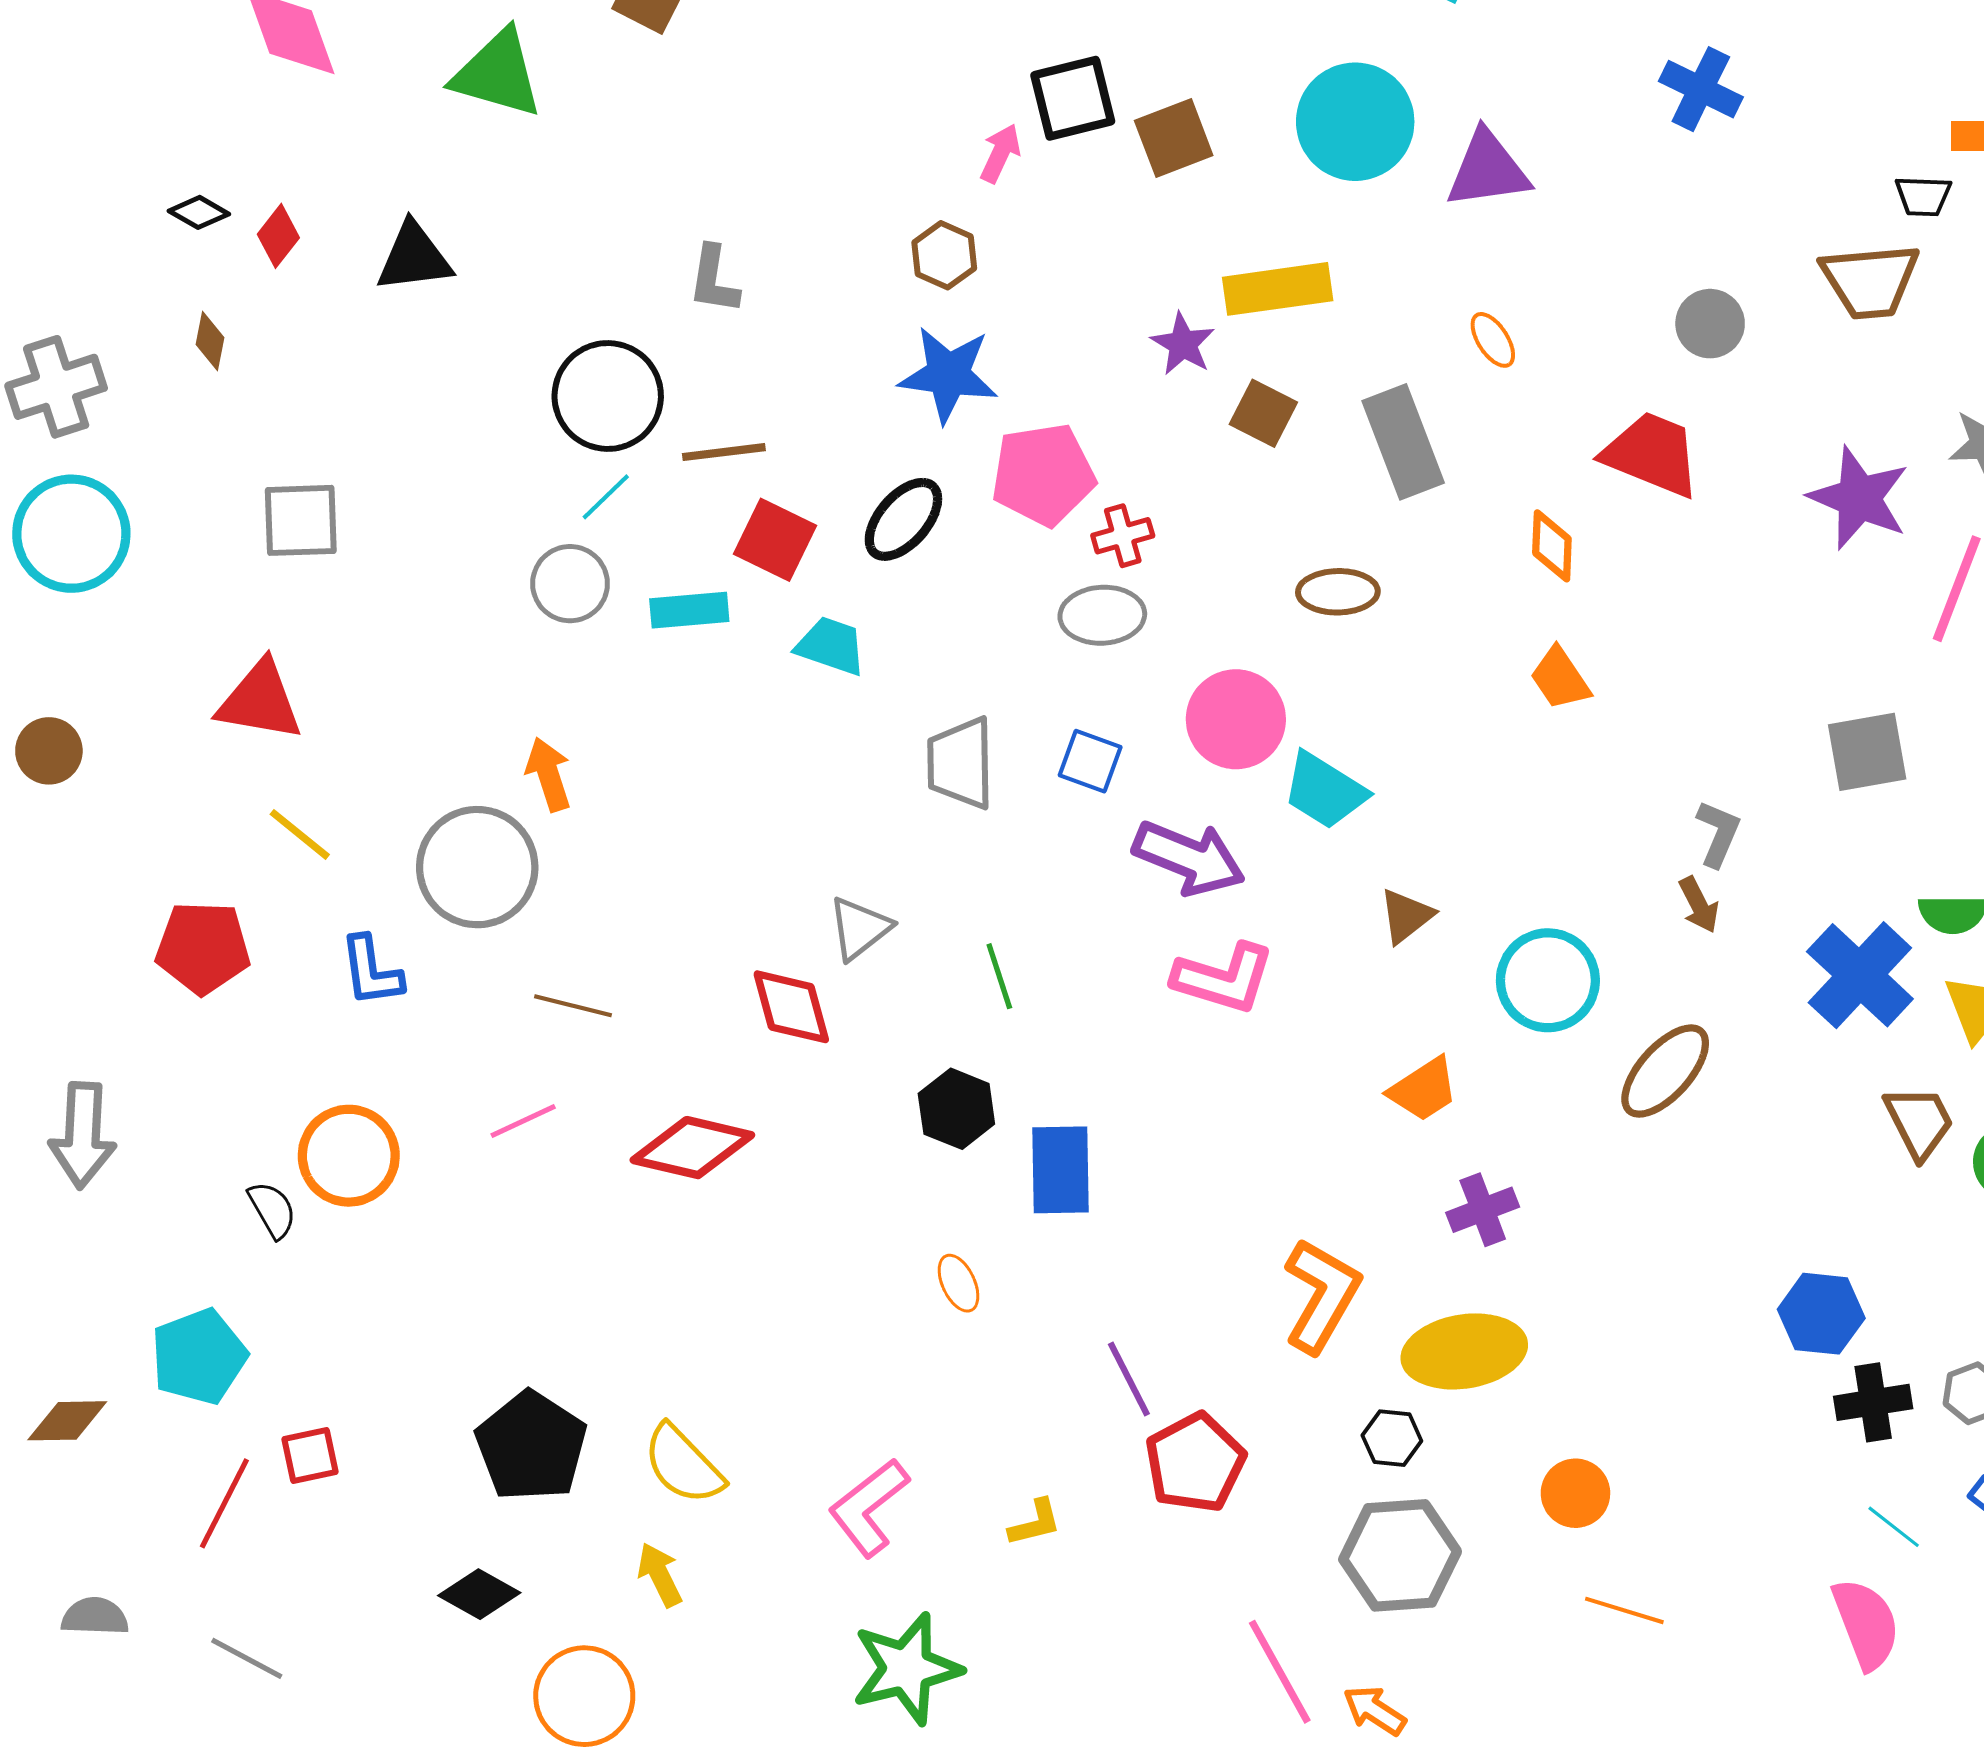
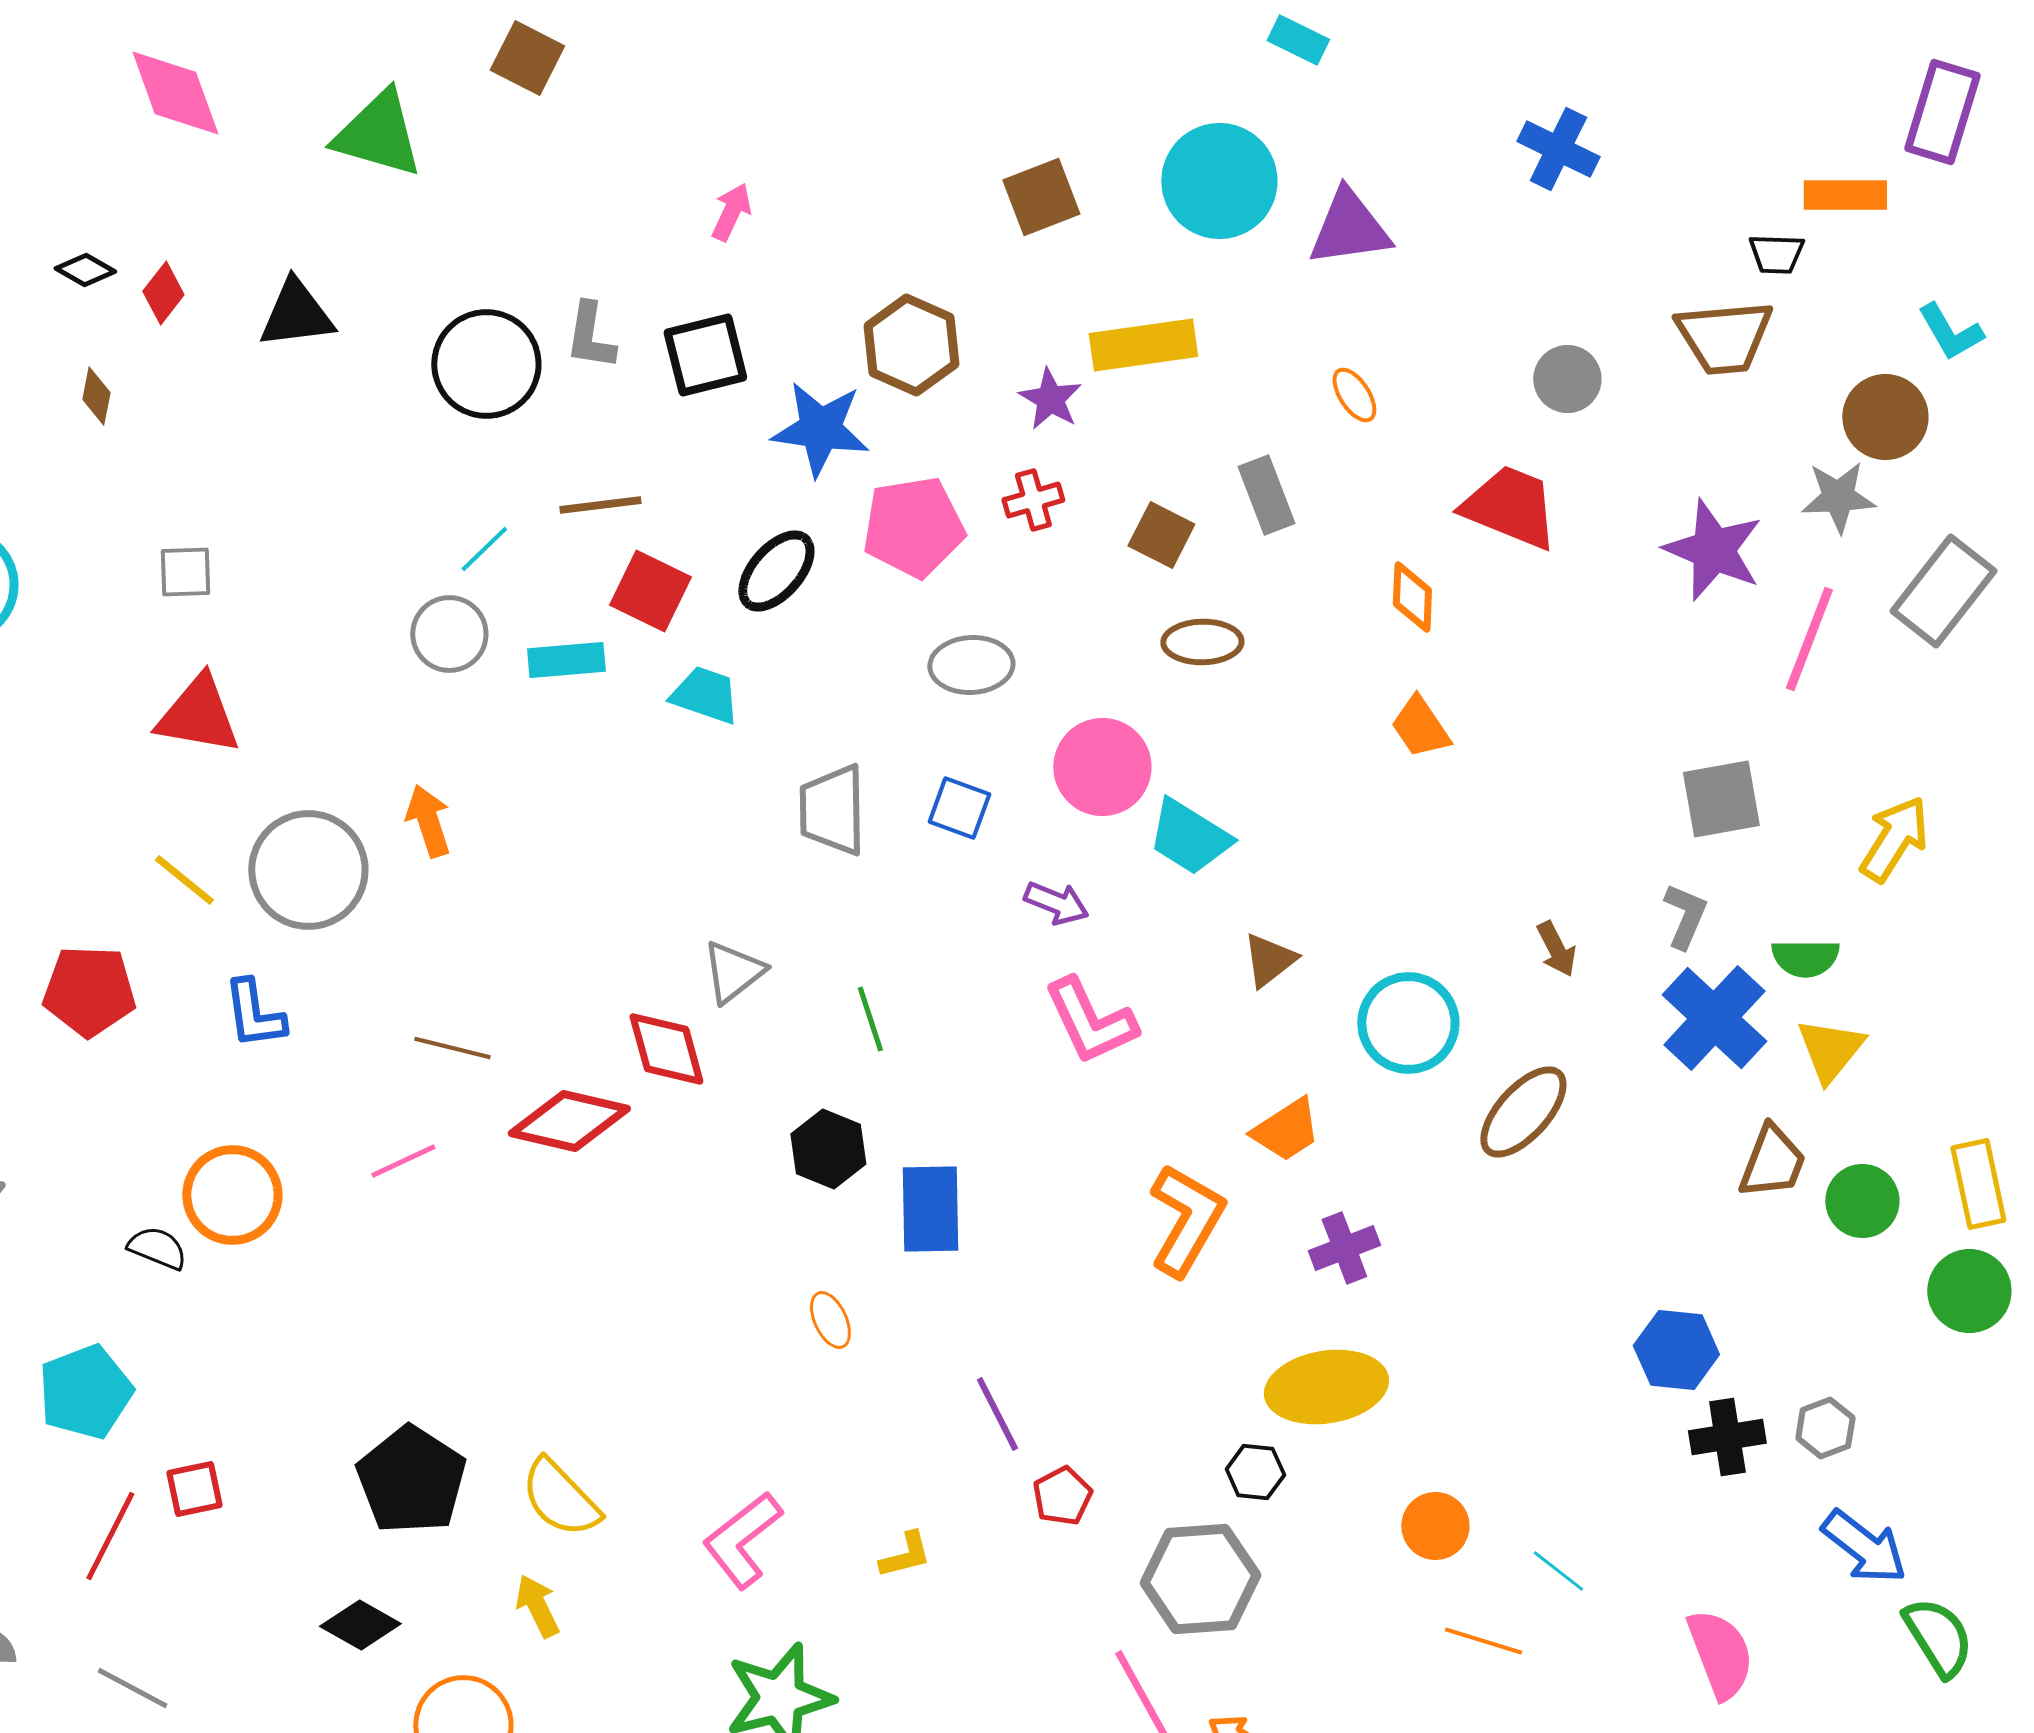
black square: (1073, 98) -> (705, 355), moved
pink arrow: (1000, 153) -> (731, 212), moved
brown hexagon: (944, 255) -> (911, 345), moved, size x1.5
black circle: (608, 396) -> (486, 364), moved
brown square: (1263, 413) -> (1161, 535), moved
gray rectangle: (1403, 442) -> (1266, 495), size x0.7
gray square: (301, 520) -> (185, 572), size x0.7
red cross: (1123, 536) -> (1033, 500), moved
red triangle: (260, 701) -> (198, 715), moved
gray L-shape: (1718, 833) -> (1685, 916), moved
purple arrow: (1189, 858) -> (1056, 903), size x0.6
gray circle: (477, 867) -> (308, 870), moved
pink L-shape: (1224, 978) -> (1090, 1021), turned 48
brown trapezoid: (1919, 1122) -> (1772, 1162), turned 48
red diamond: (692, 1148) -> (569, 1121), moved
black semicircle: (272, 1210) -> (157, 1248), turned -38
orange L-shape: (1322, 1295) -> (1186, 1220), moved
red pentagon: (1195, 1463) -> (1062, 1496), size x0.6
cyan line: (1894, 1527) -> (1558, 1571), moved
gray hexagon: (1400, 1555) -> (1200, 1579), moved

